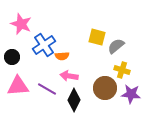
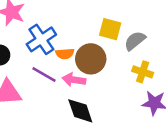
brown circle: (105, 88) -> (91, 59), moved
purple line: (47, 89) -> (44, 74), moved
black diamond: (74, 100) -> (80, 111), turned -45

